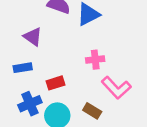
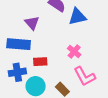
pink cross: (95, 60) -> (74, 52), turned 32
blue rectangle: (23, 68) -> (19, 44), size x1.6

